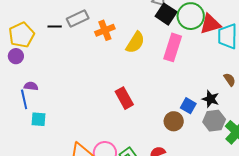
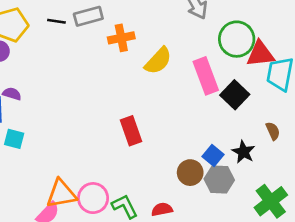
black square: (166, 14) -> (235, 95), moved
pink rectangle: (173, 47) -> (206, 76), turned -48
gray hexagon: (214, 121) -> (219, 179), moved

